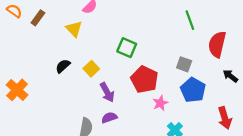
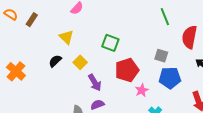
yellow triangle: (74, 29) -> (66, 37), moved
red pentagon: (144, 79) -> (127, 70), turned 30
orange cross: (17, 90) -> (16, 71), moved
blue pentagon: (193, 90) -> (170, 78), turned -30

